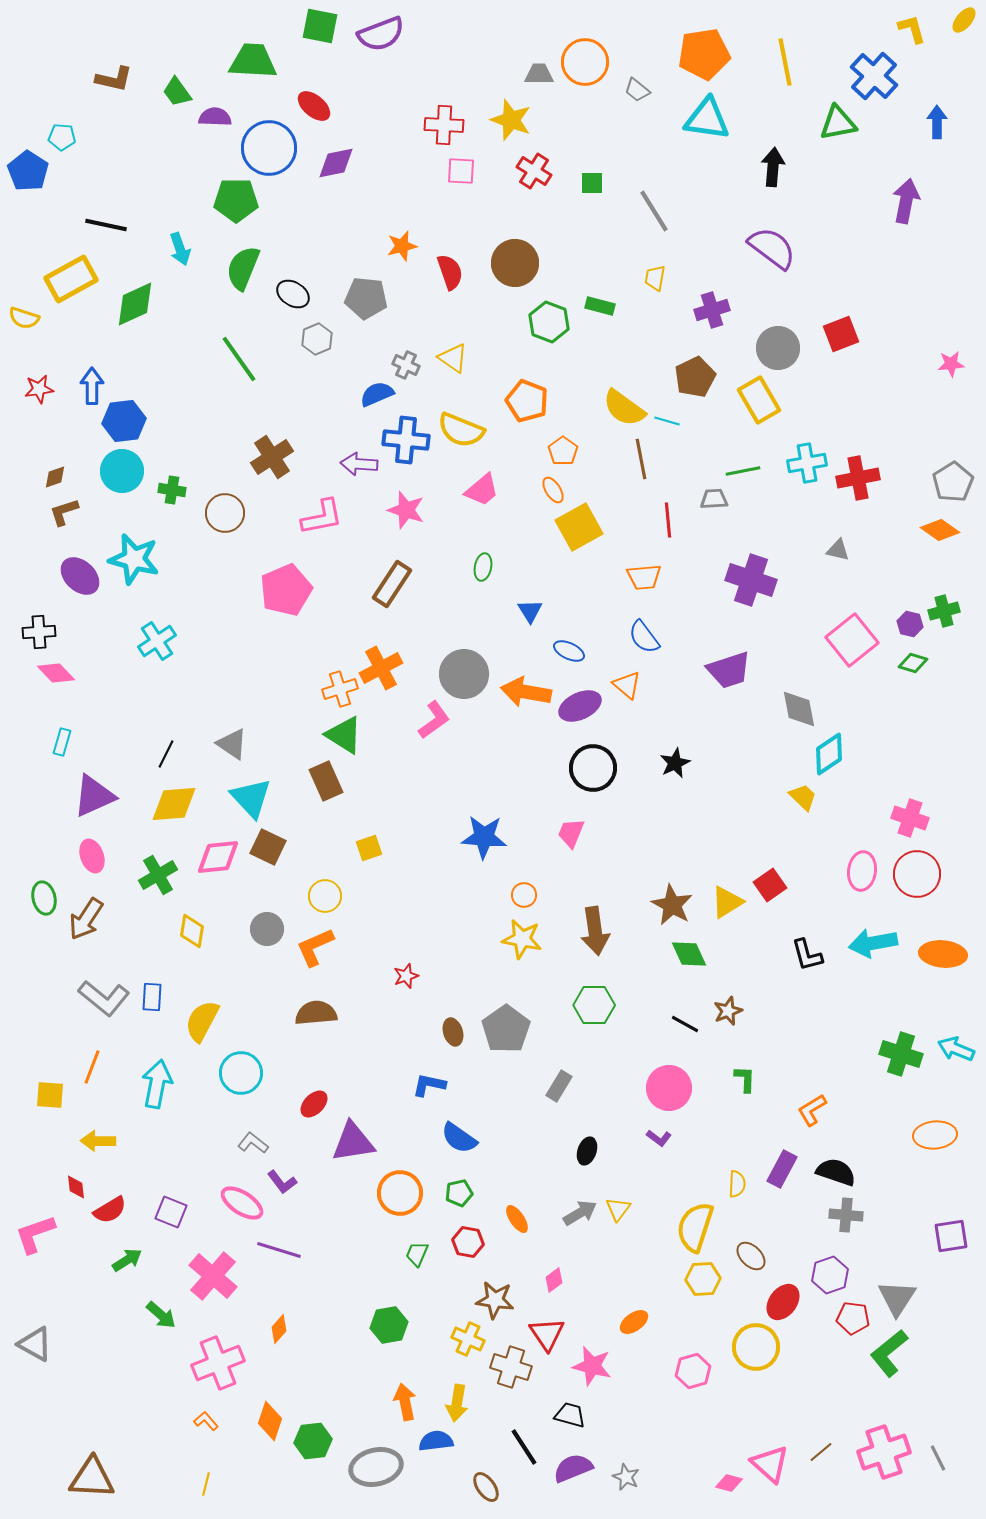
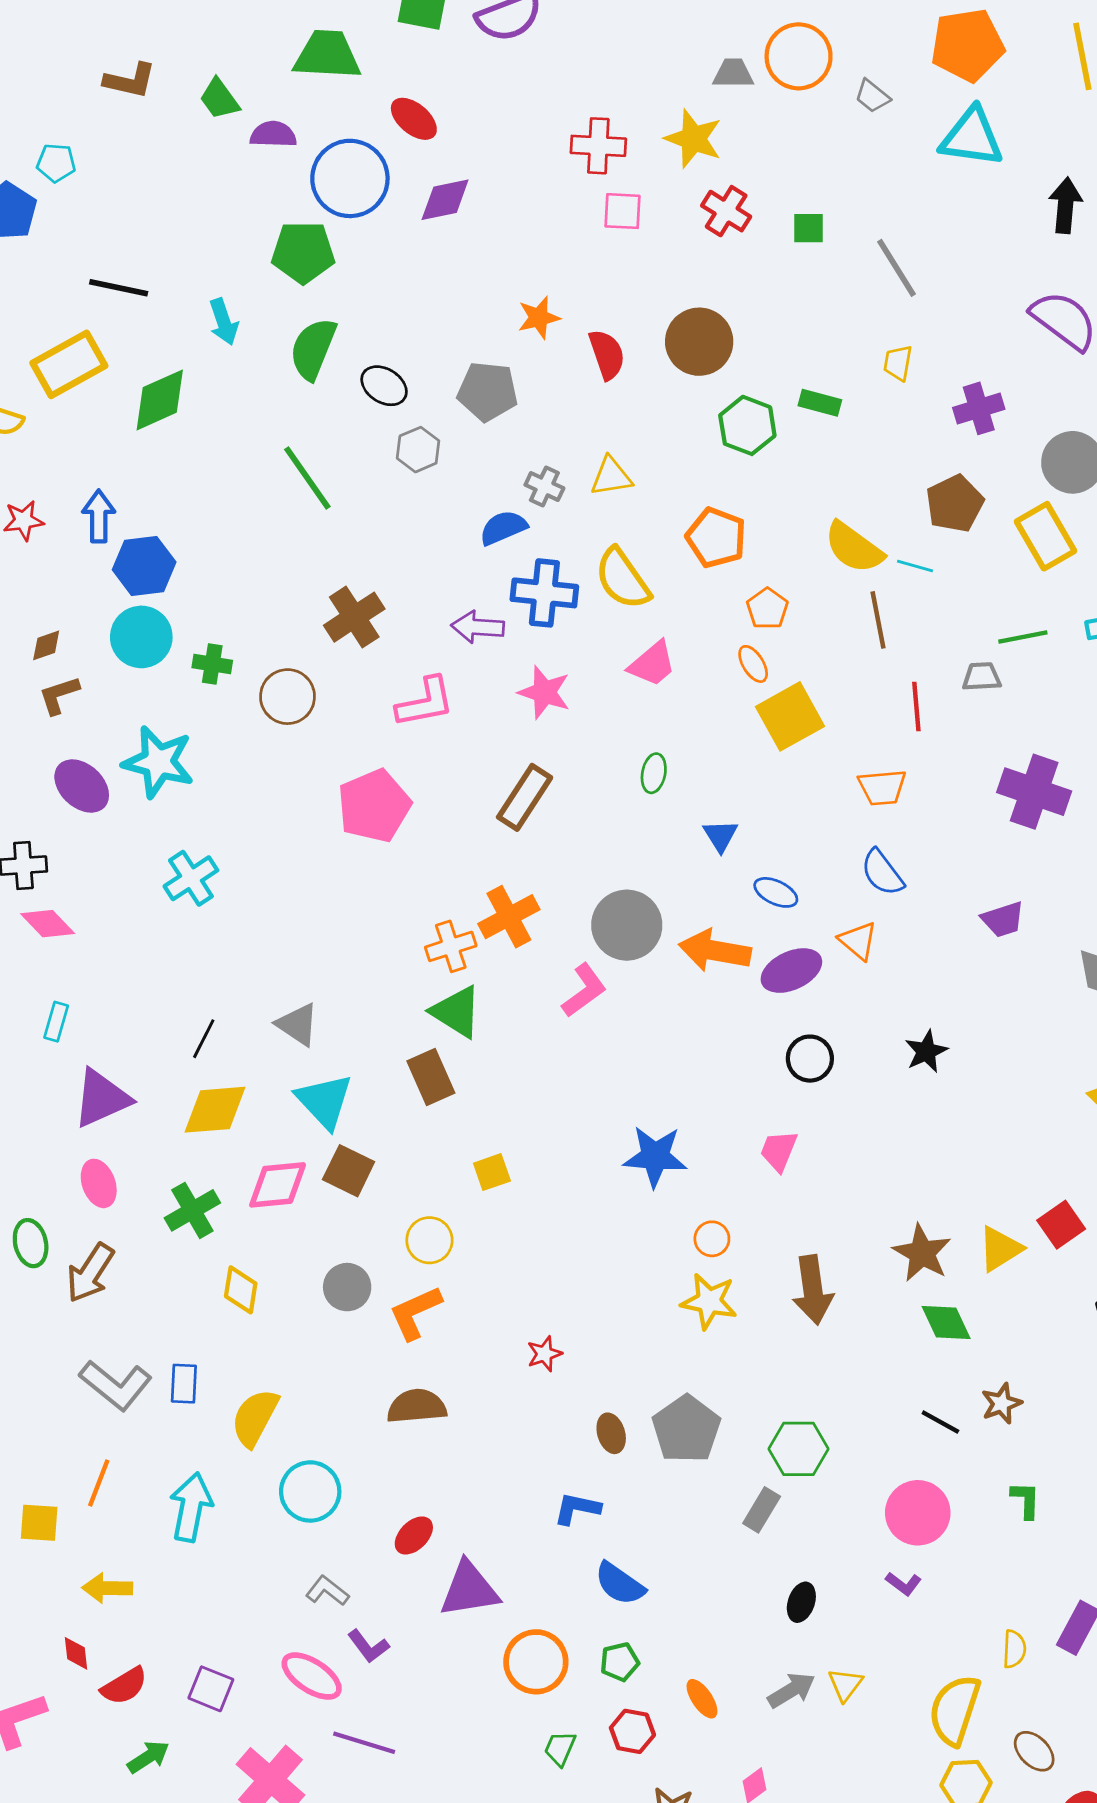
yellow triangle: (453, 358) -> (611, 477), turned -44
yellow semicircle: (461, 430) -> (622, 579), turned 33
purple trapezoid: (729, 670) -> (1003, 919), size x0.7
black circle: (593, 768) -> (810, 1059), size x0.7
green hexagon: (594, 1005) -> (799, 1449), moved

